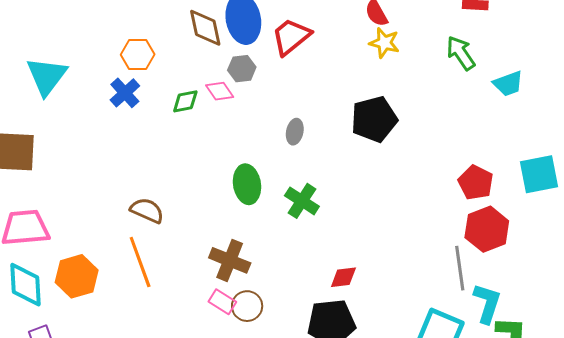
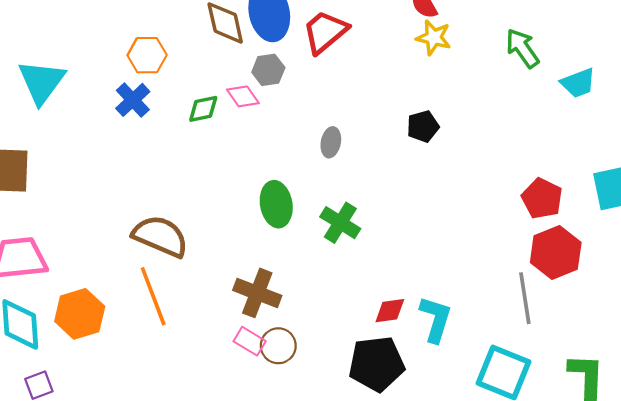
black pentagon: (374, 119) -> (423, 126), size x0.6
brown semicircle: (147, 210) -> (160, 236), size x1.4
cyan L-shape: (487, 303) -> (436, 319), moved

